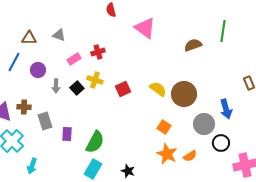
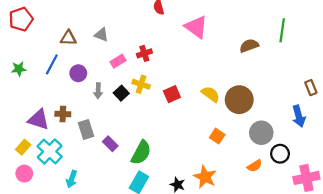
blue arrow: (226, 109) -> (299, 116), moved
purple rectangle: (67, 134) -> (110, 144), turned -48
orange star: (167, 154) -> (205, 177), moved
orange semicircle: (190, 156) -> (255, 166), moved

